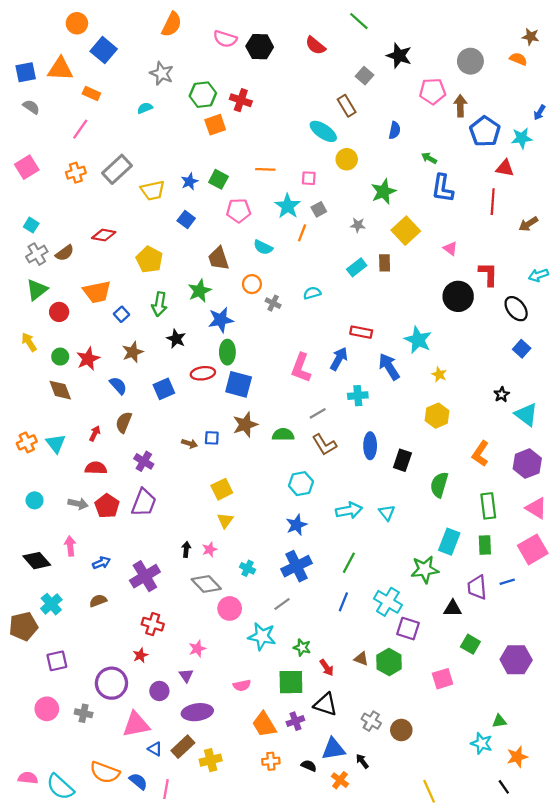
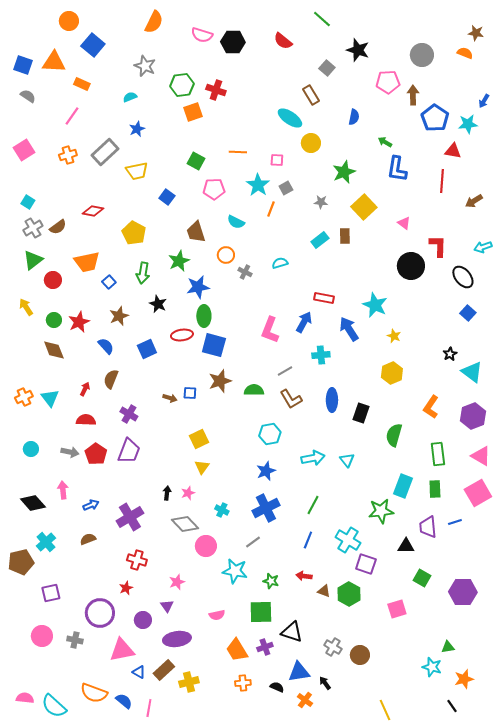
blue square: (26, 72) -> (23, 65), turned 30
blue star: (189, 182) -> (137, 129), moved
red arrow: (327, 668) -> (304, 576), moved, turned 133

